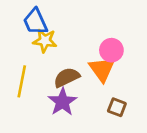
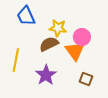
yellow star: (45, 41) -> (58, 28), moved
brown semicircle: (67, 77) -> (49, 44), moved

